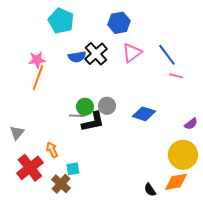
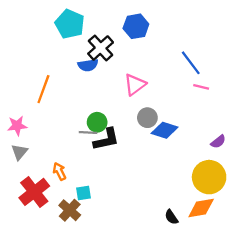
pink triangle: (132, 53) -> (135, 85), moved
black cross: (96, 54) -> (101, 48), moved
pink star: (37, 60) -> (17, 126), moved
gray circle: (107, 106) -> (147, 118), moved

